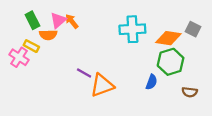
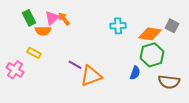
cyan cross: (132, 29) -> (118, 26), size x0.7
yellow rectangle: (31, 46) -> (34, 53), moved
pink cross: (19, 57) -> (15, 70), moved
brown semicircle: (190, 92) -> (169, 82), size x1.5

